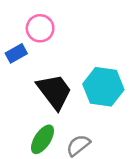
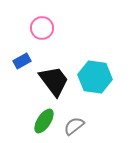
blue rectangle: (16, 53) -> (22, 61), moved

